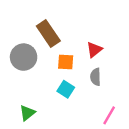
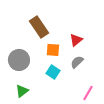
gray circle: (24, 57) -> (19, 60), moved
gray semicircle: (95, 77) -> (77, 62), turned 48

